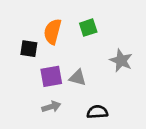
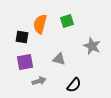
purple square: (51, 76) -> (25, 62), moved
black semicircle: (97, 112) -> (74, 85), turned 133

